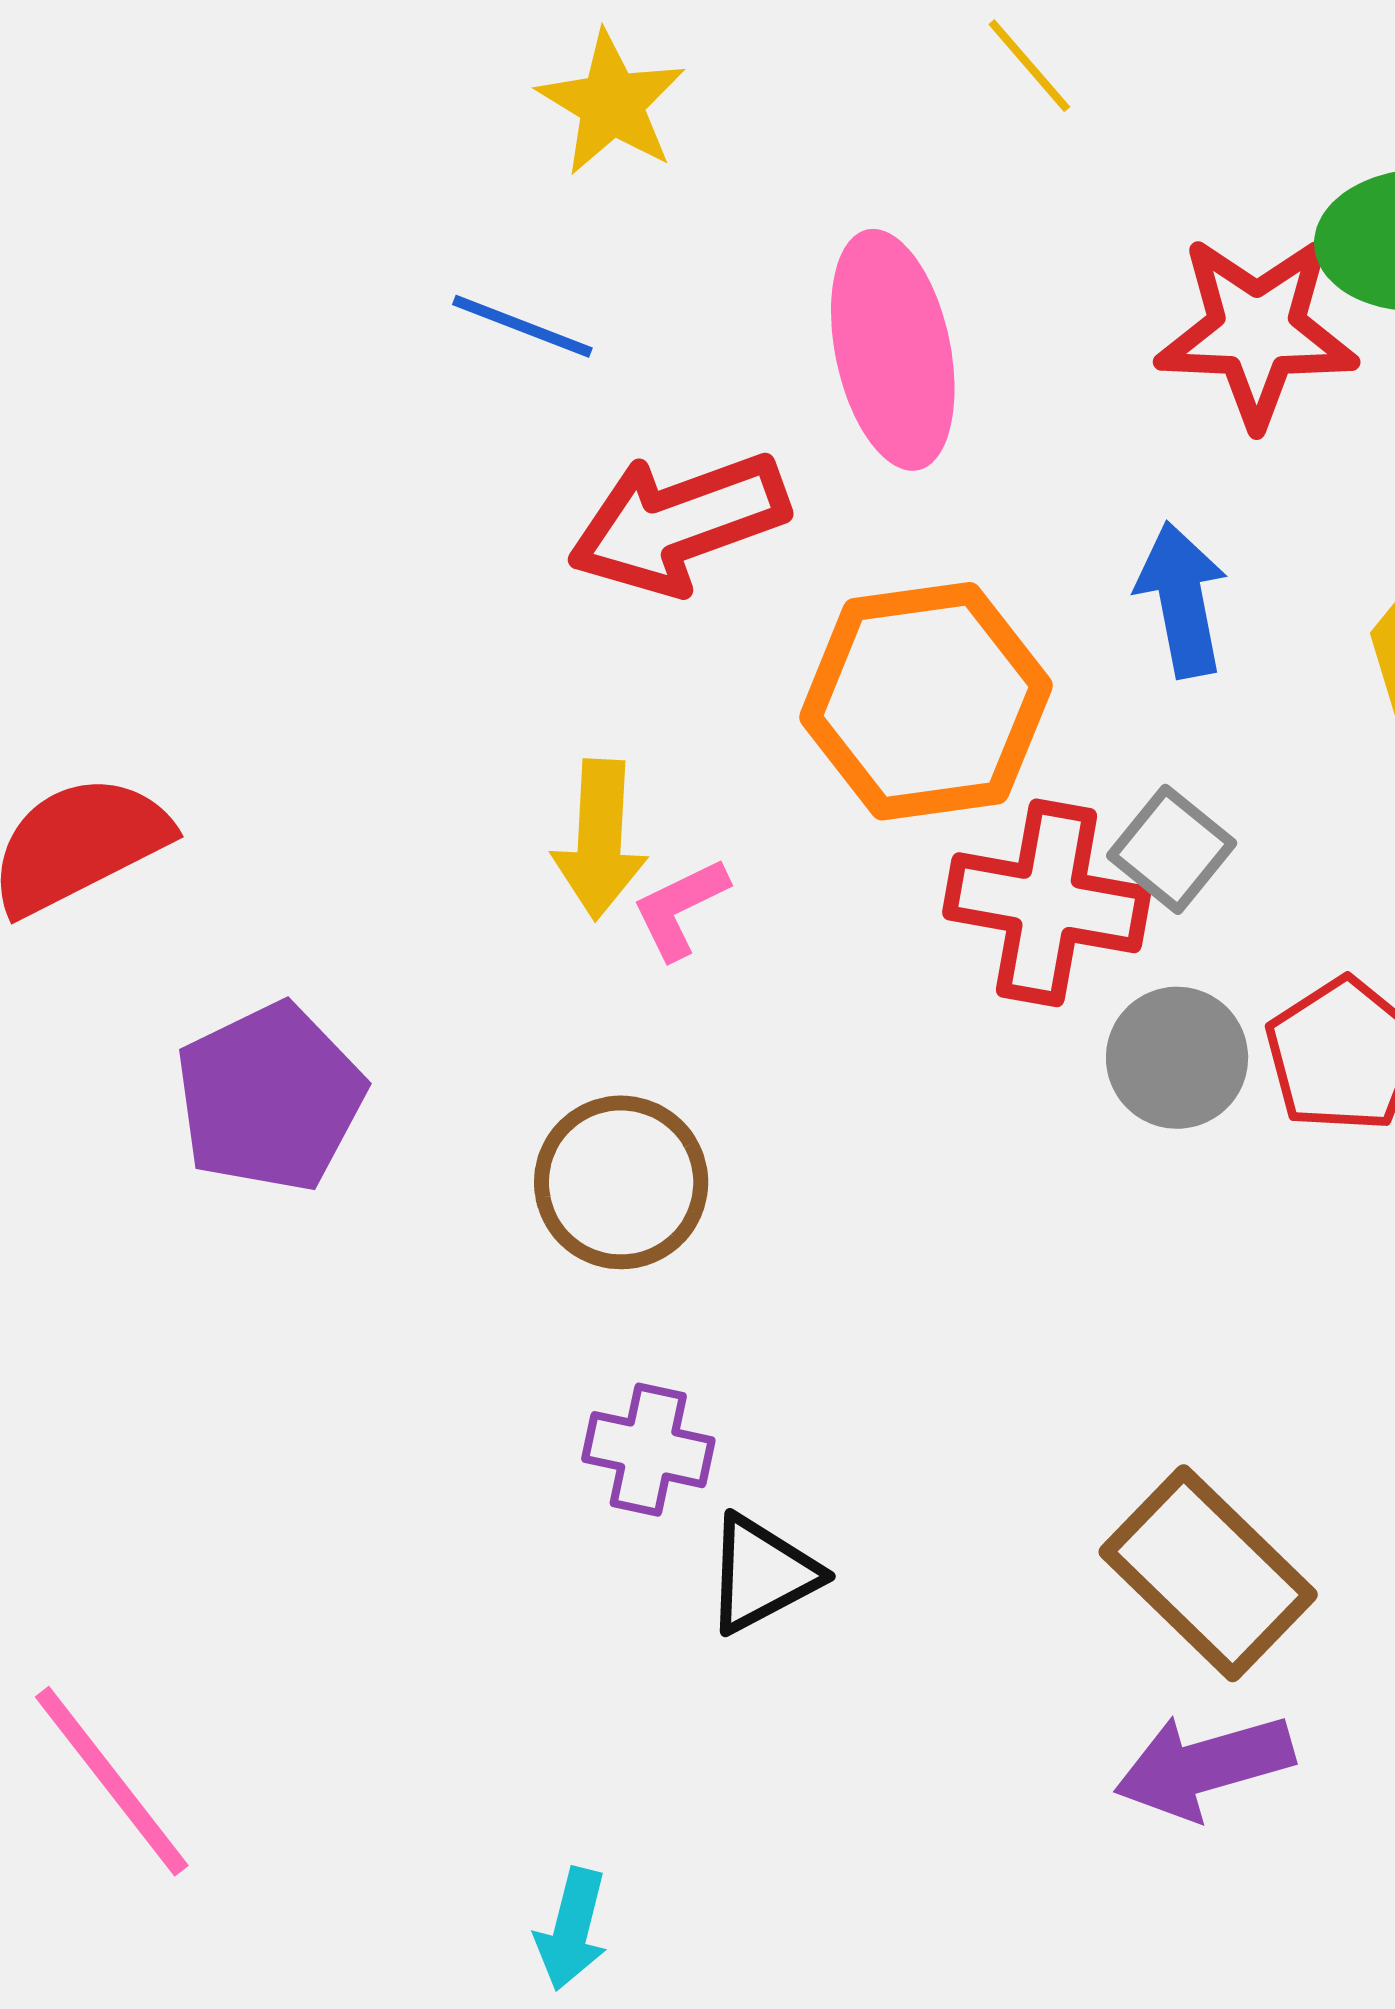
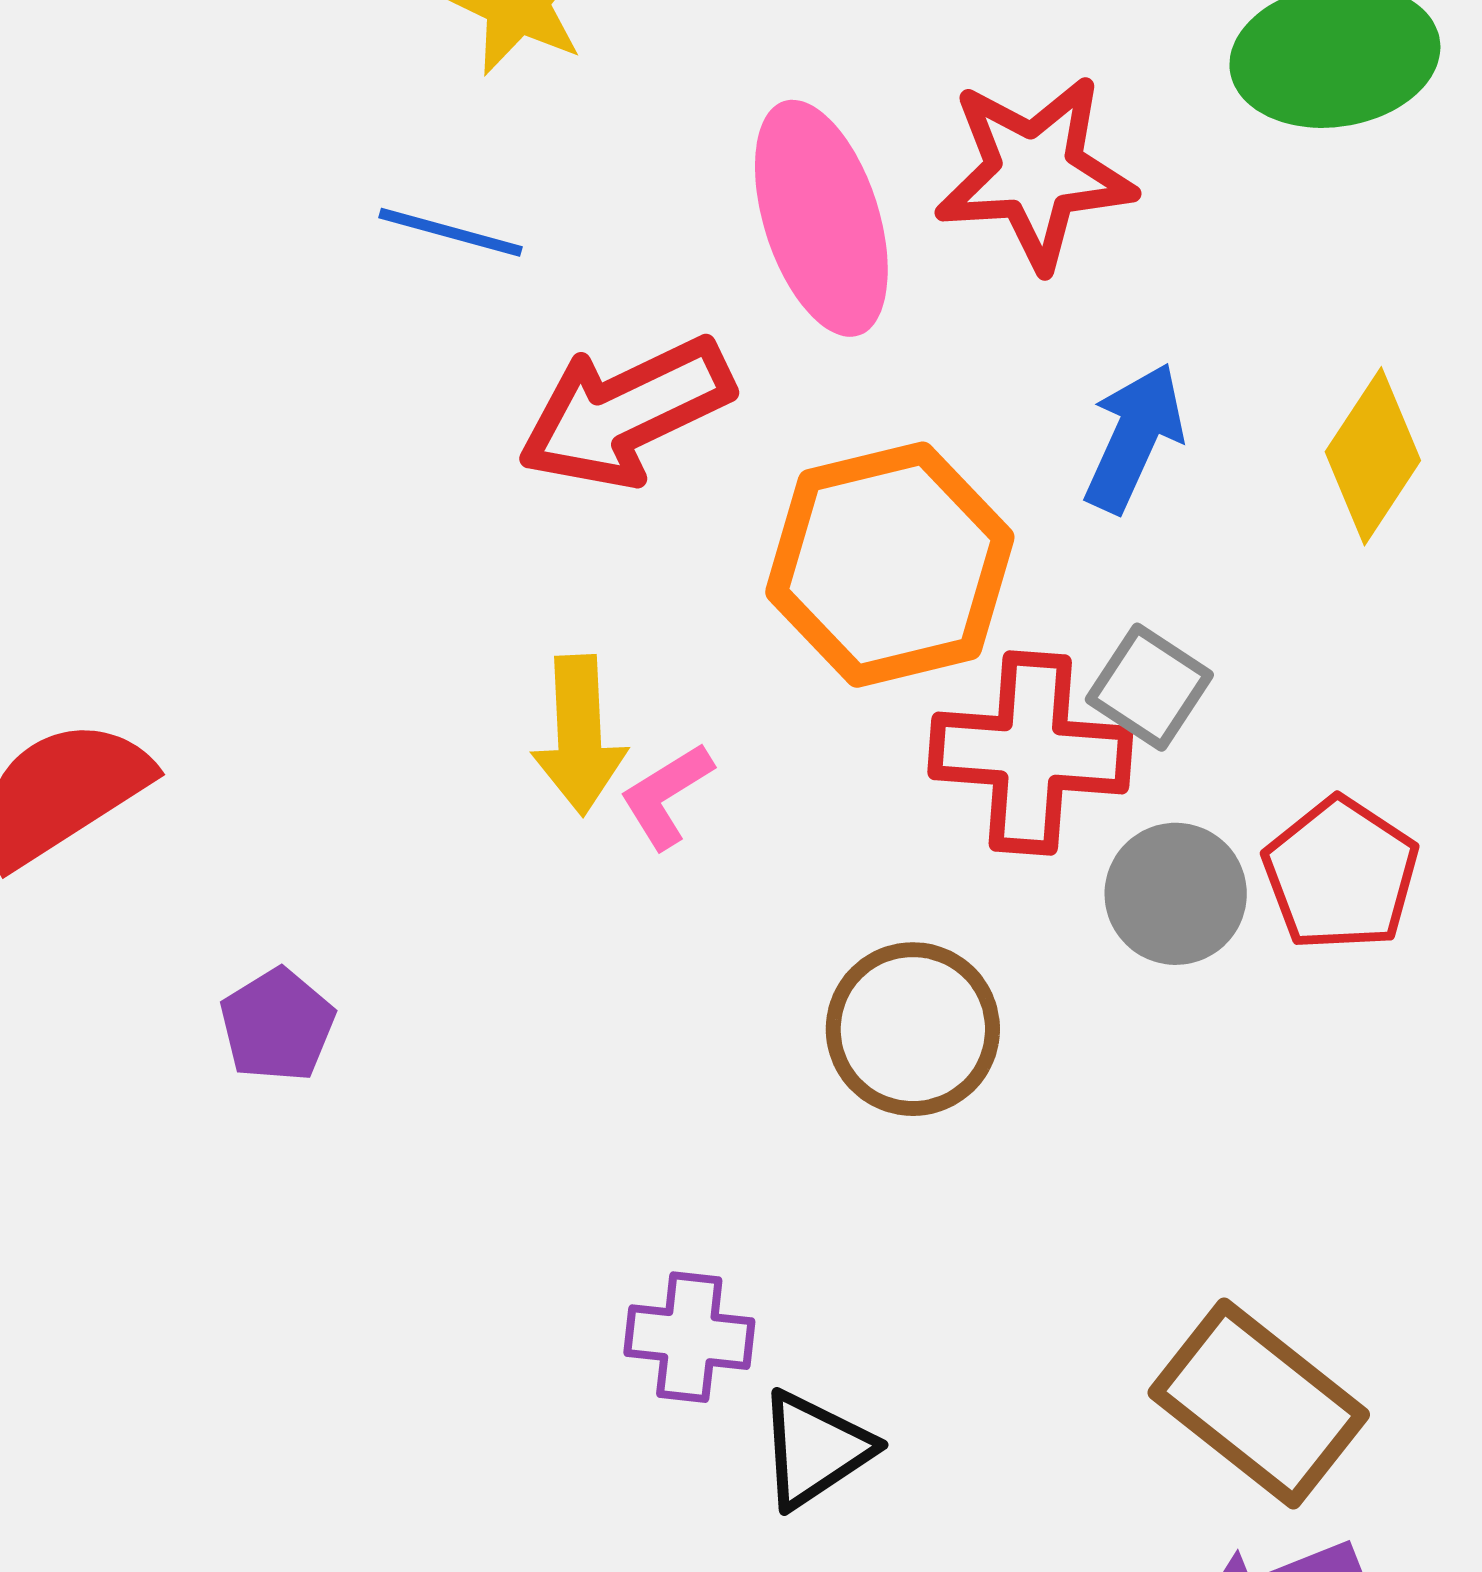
red star: (1257, 331) -> (1035, 172), moved
blue arrow: (1182, 600) -> (1134, 438), turned 41
purple pentagon: (270, 1098) -> (277, 1025), size x0.6
brown circle: (621, 1182) -> (913, 1029), moved

